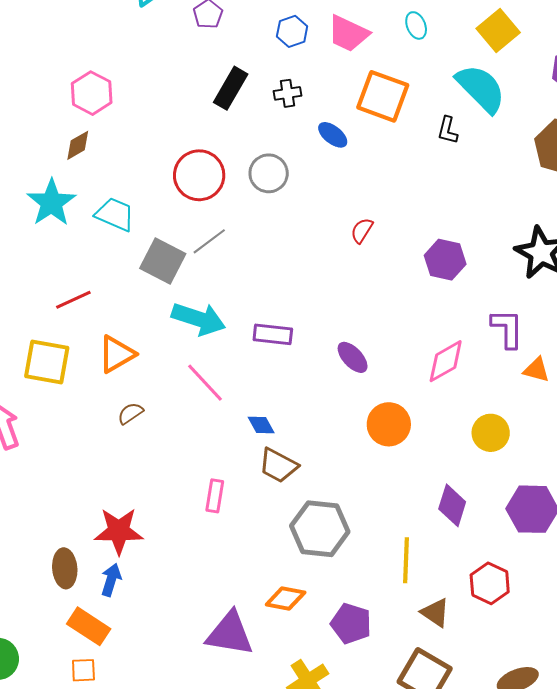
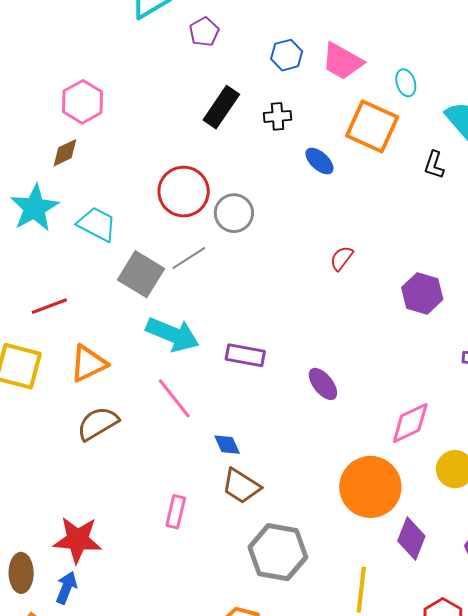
cyan ellipse: (416, 25) -> (406, 83), moved
gray circle: (269, 173) -> (234, 213), moved
pink diamond: (446, 361) -> (410, 423), moved
brown semicircle: (130, 413) -> (98, 423), size x1.6
orange circle: (389, 424) -> (370, 487), moved, size x1.4

